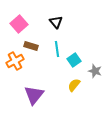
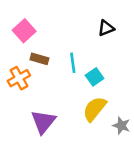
black triangle: (56, 22) -> (106, 28), moved, turned 48
gray star: (95, 71) -> (121, 126), moved
yellow semicircle: (74, 85) -> (95, 109), size x1.5

